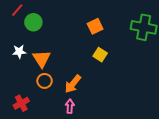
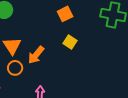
orange arrow: (73, 84) -> (36, 55), moved

